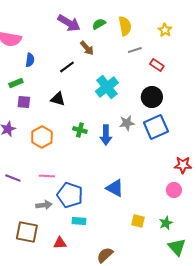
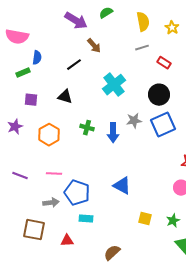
green semicircle: (99, 24) -> (106, 13), moved
yellow semicircle: (125, 26) -> (143, 22), moved
green rectangle: (16, 83) -> (23, 73), moved

